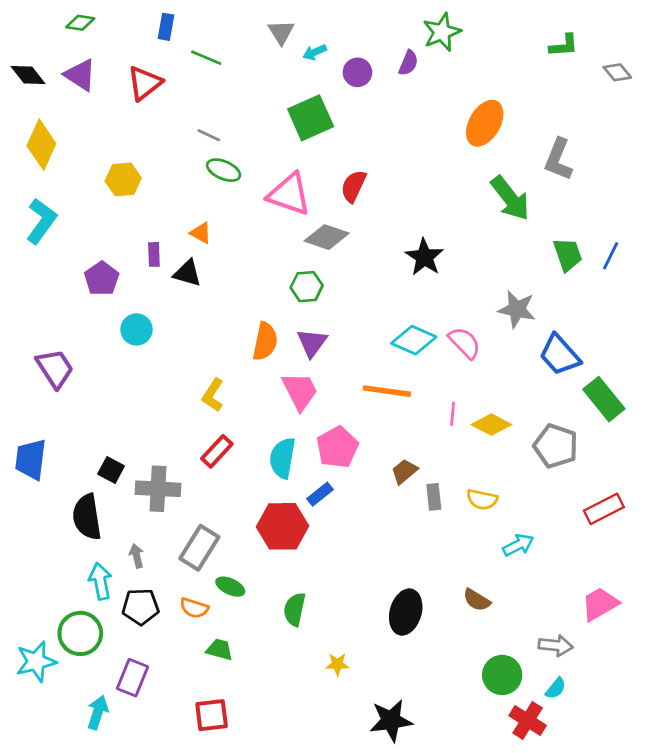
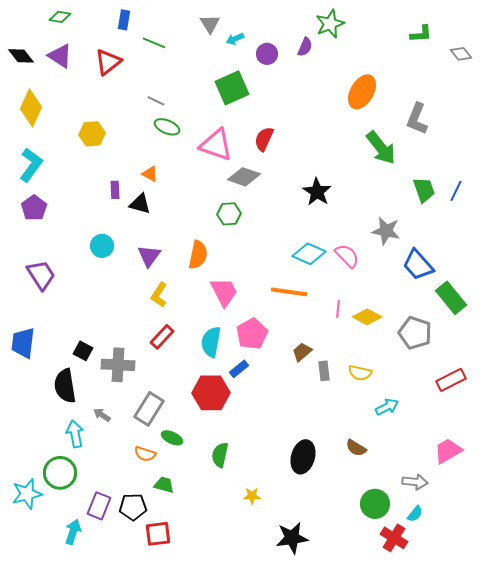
purple pentagon: (102, 279) -> (34, 208), moved
purple triangle: (312, 343) -> (149, 256), moved
gray arrow: (137, 556) -> (102, 415), turned -42
black pentagon: (141, 607) -> (133, 507), moved

